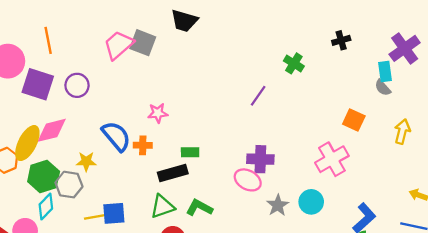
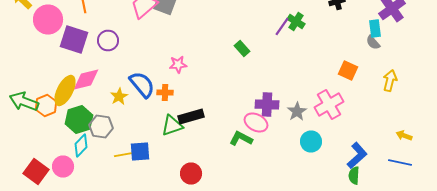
purple line: (258, 96) -> (282, 26), moved
green rectangle: (190, 152) -> (242, 48), moved, turned 49
yellow star: (86, 161) -> (119, 96), moved, turned -30
gray star: (278, 205) -> (297, 112), moved
green triangle: (162, 206) -> (172, 126), moved
green L-shape: (199, 208) -> (241, 138), moved

